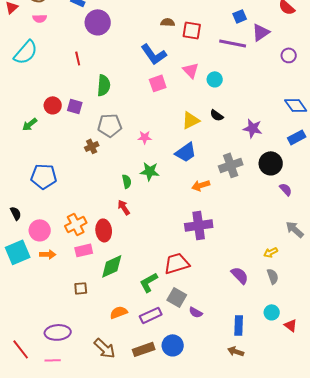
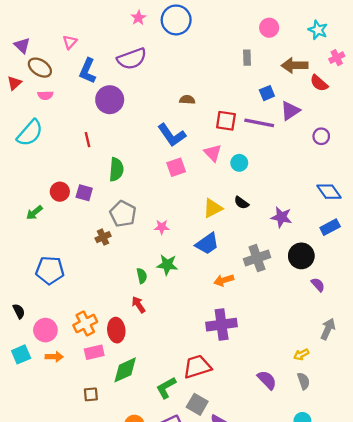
red square: (192, 30) -> (226, 121), moved
gray pentagon: (110, 125) -> (123, 214), turned 30
gray arrow: (295, 229) -> (328, 329), turned 72
cyan square: (18, 252) -> (21, 354), size x0.7

